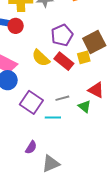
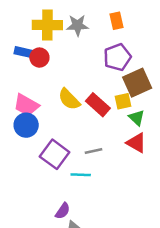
purple pentagon: (62, 35) -> (117, 57), moved
green triangle: (85, 106) -> (137, 118), moved
purple semicircle: (31, 147) -> (63, 211), moved

